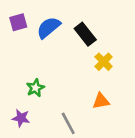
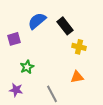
purple square: (18, 22) -> (14, 39), moved
yellow cross: (104, 62) -> (79, 47), turned -32

